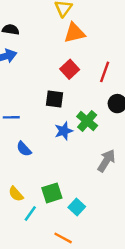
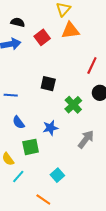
red square: (70, 69) -> (42, 37), moved
blue star: (64, 131) -> (50, 128), moved
green square: (52, 193) -> (31, 147), moved

